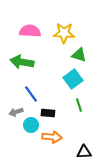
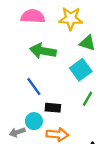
green arrow: (22, 62) -> (43, 51), moved
green line: (79, 105) -> (87, 99), turned 48
gray arrow: (16, 112) -> (17, 132), moved

